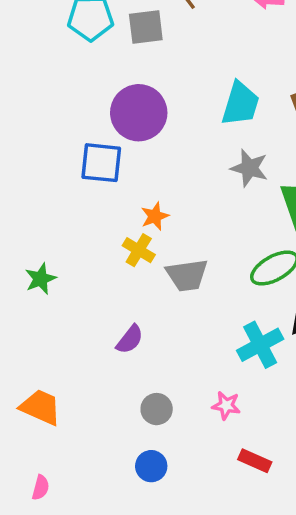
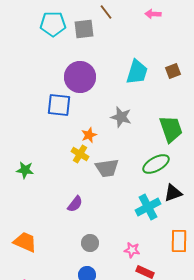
gray star: (249, 168) -> (121, 117), moved
green star: (41, 279) -> (25, 170), turned 30
pink star: (226, 405) -> (132, 250), moved

